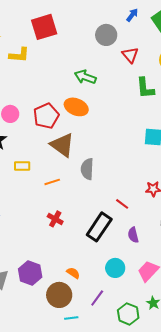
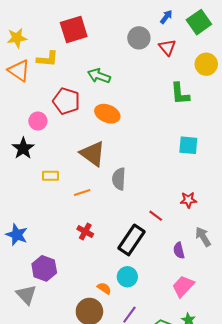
red triangle: (130, 55) -> (167, 47), moved
green arrow: (85, 77) -> (99, 76), moved
red pentagon: (46, 116) -> (66, 101), moved, turned -30
purple semicircle: (133, 235) -> (179, 250), moved
cyan circle: (115, 268) -> (127, 277), moved
purple hexagon: (30, 273) -> (44, 268), moved

